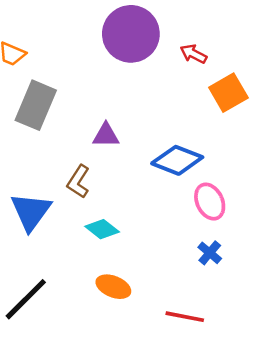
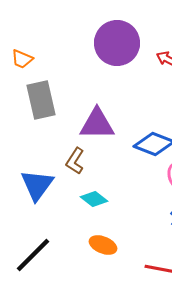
gray rectangle: (36, 105) -> (41, 100), turned -36
purple triangle: (106, 135) -> (97, 124), size x1.6

